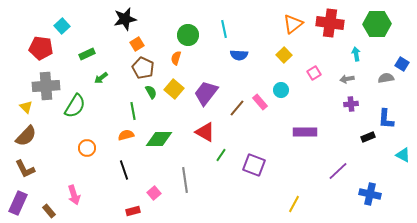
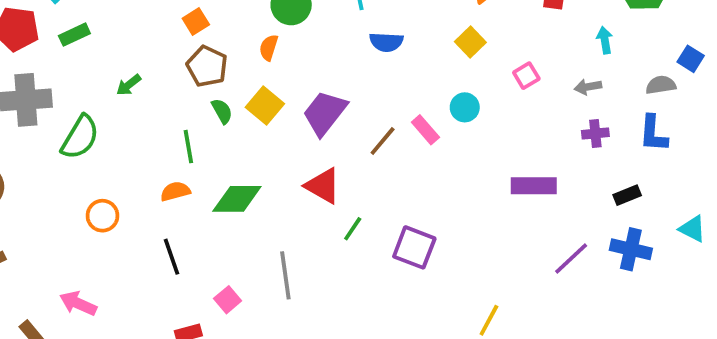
green rectangle: (87, 54) -> (74, 35), moved
blue L-shape: (386, 119) -> (653, 134), moved
purple rectangle: (305, 132) -> (534, 186), moved
blue cross: (370, 194) -> (631, 249), moved
pink arrow: (74, 195) -> (78, 303), turned 132

